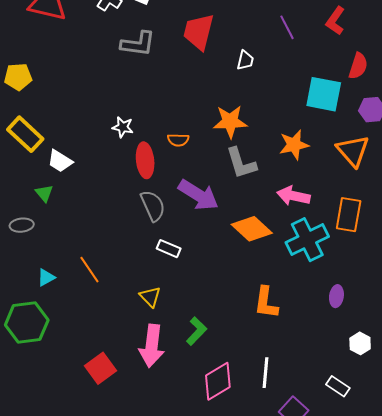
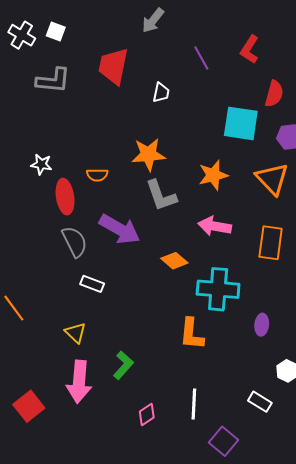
orange diamond: (252, 229) -> (174, 261), size x0.7
cyan cross: (307, 240) -> (218, 289), moved, turned 33
pink diamond: (218, 381) -> (147, 414), size x0.6
white rectangle: (338, 386) -> (260, 402), moved

